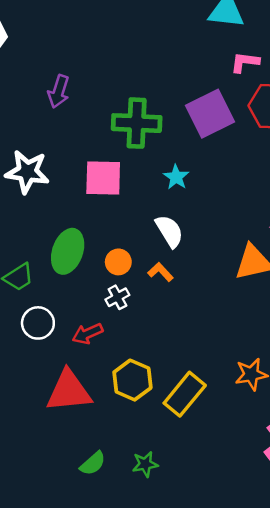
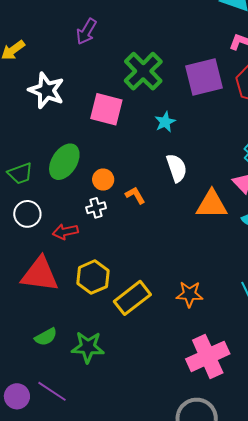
green cross: (137, 123) -> (143, 71), turned 30
white semicircle: (169, 231) -> (177, 168), moved
green star: (145, 464) -> (88, 347), size x1.5

